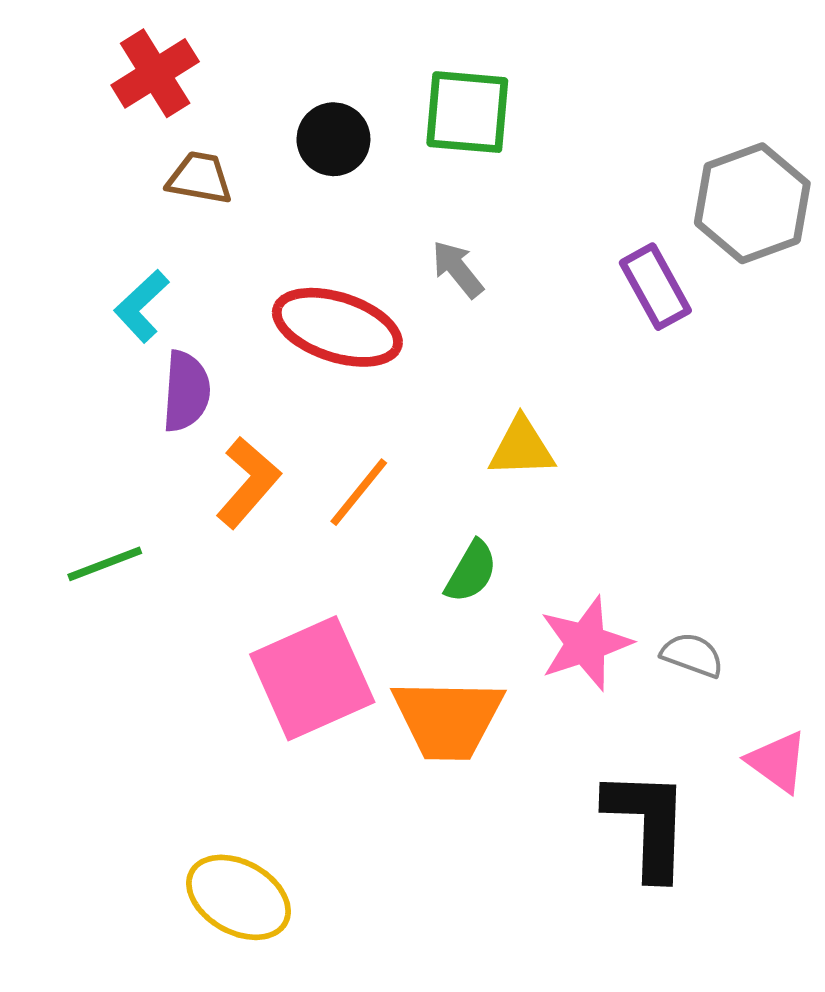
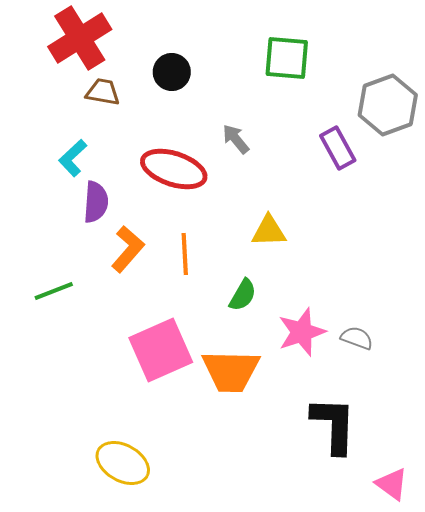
red cross: (155, 73) -> (80, 38), size x1.4
green square: (467, 112) -> (287, 58), moved
orange line: (359, 492) -> (185, 254), turned -42
pink triangle: (777, 762) -> (392, 484), moved

